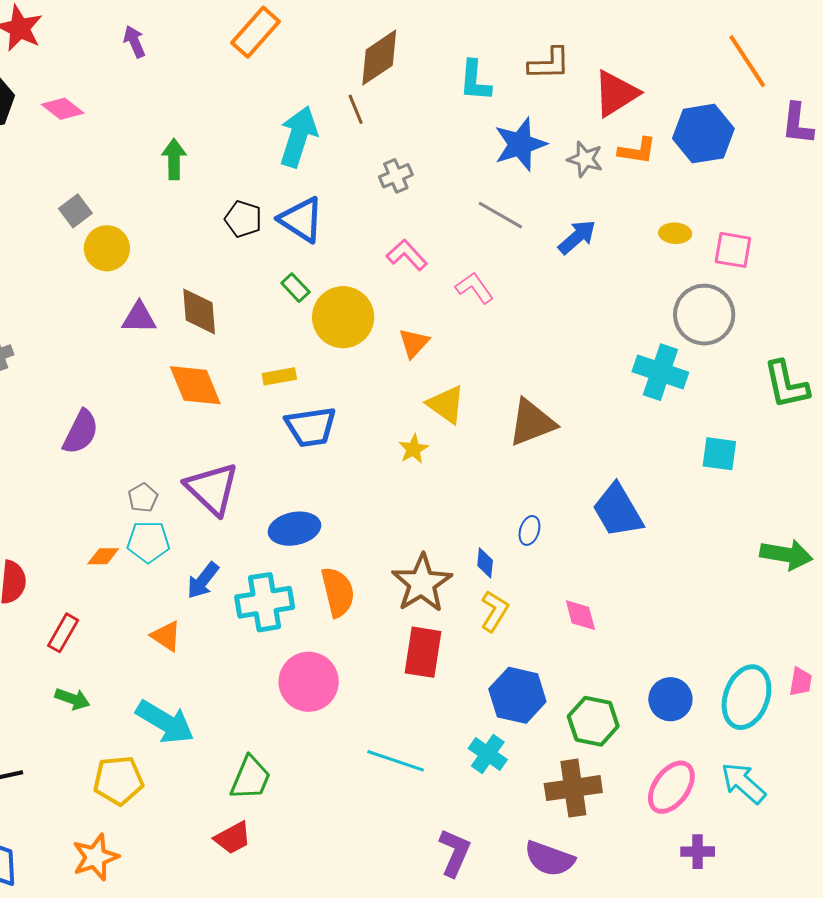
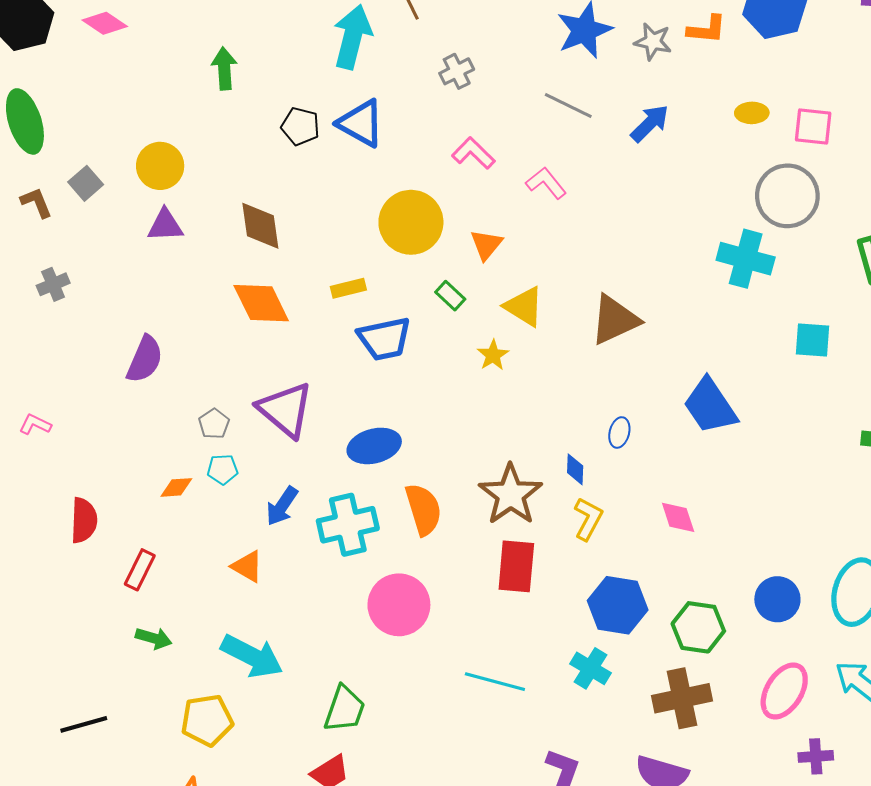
gray square: (75, 211) -> (86, 183), moved
green rectangle: (295, 288) -> (450, 296), moved
purple triangle: (139, 318) -> (165, 225), moved
cyan pentagon: (148, 542) -> (223, 469), size x0.7

